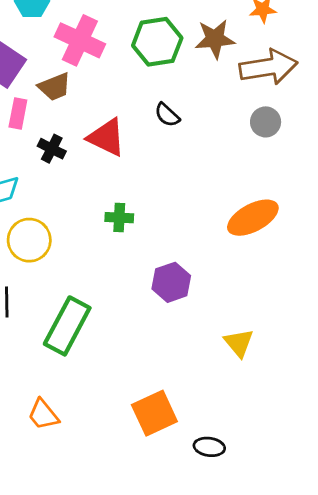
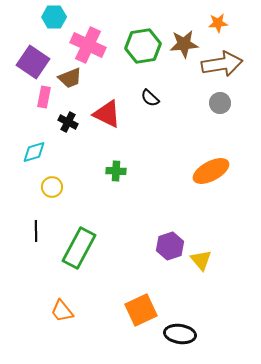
yellow circle: (29, 240) -> (52, 187), size x0.7
purple hexagon: (171, 282) -> (170, 246), moved
black ellipse: (209, 447) -> (180, 334), size x1.4

